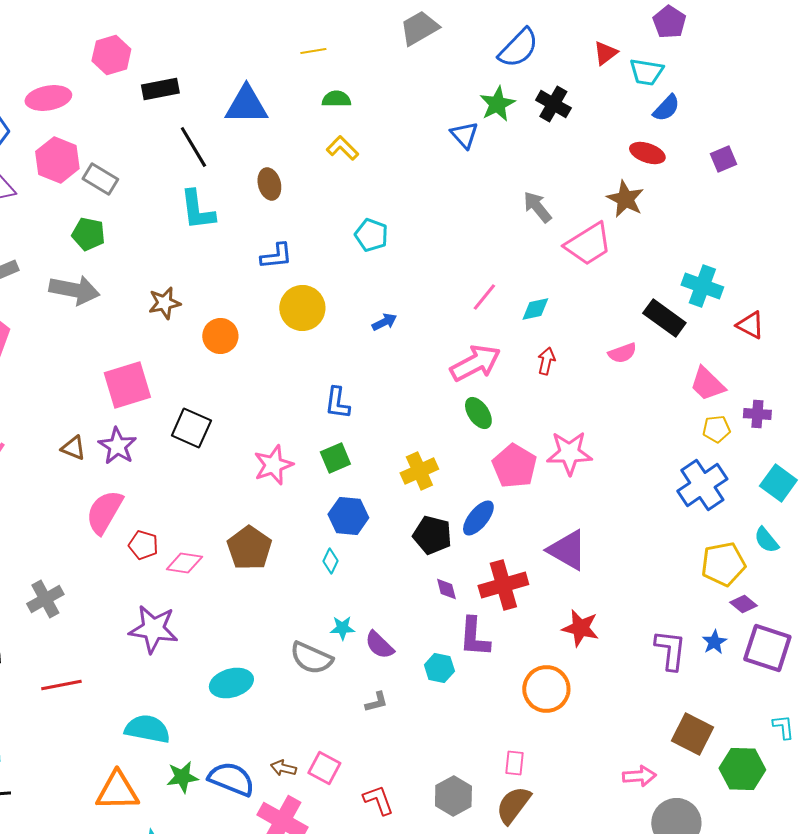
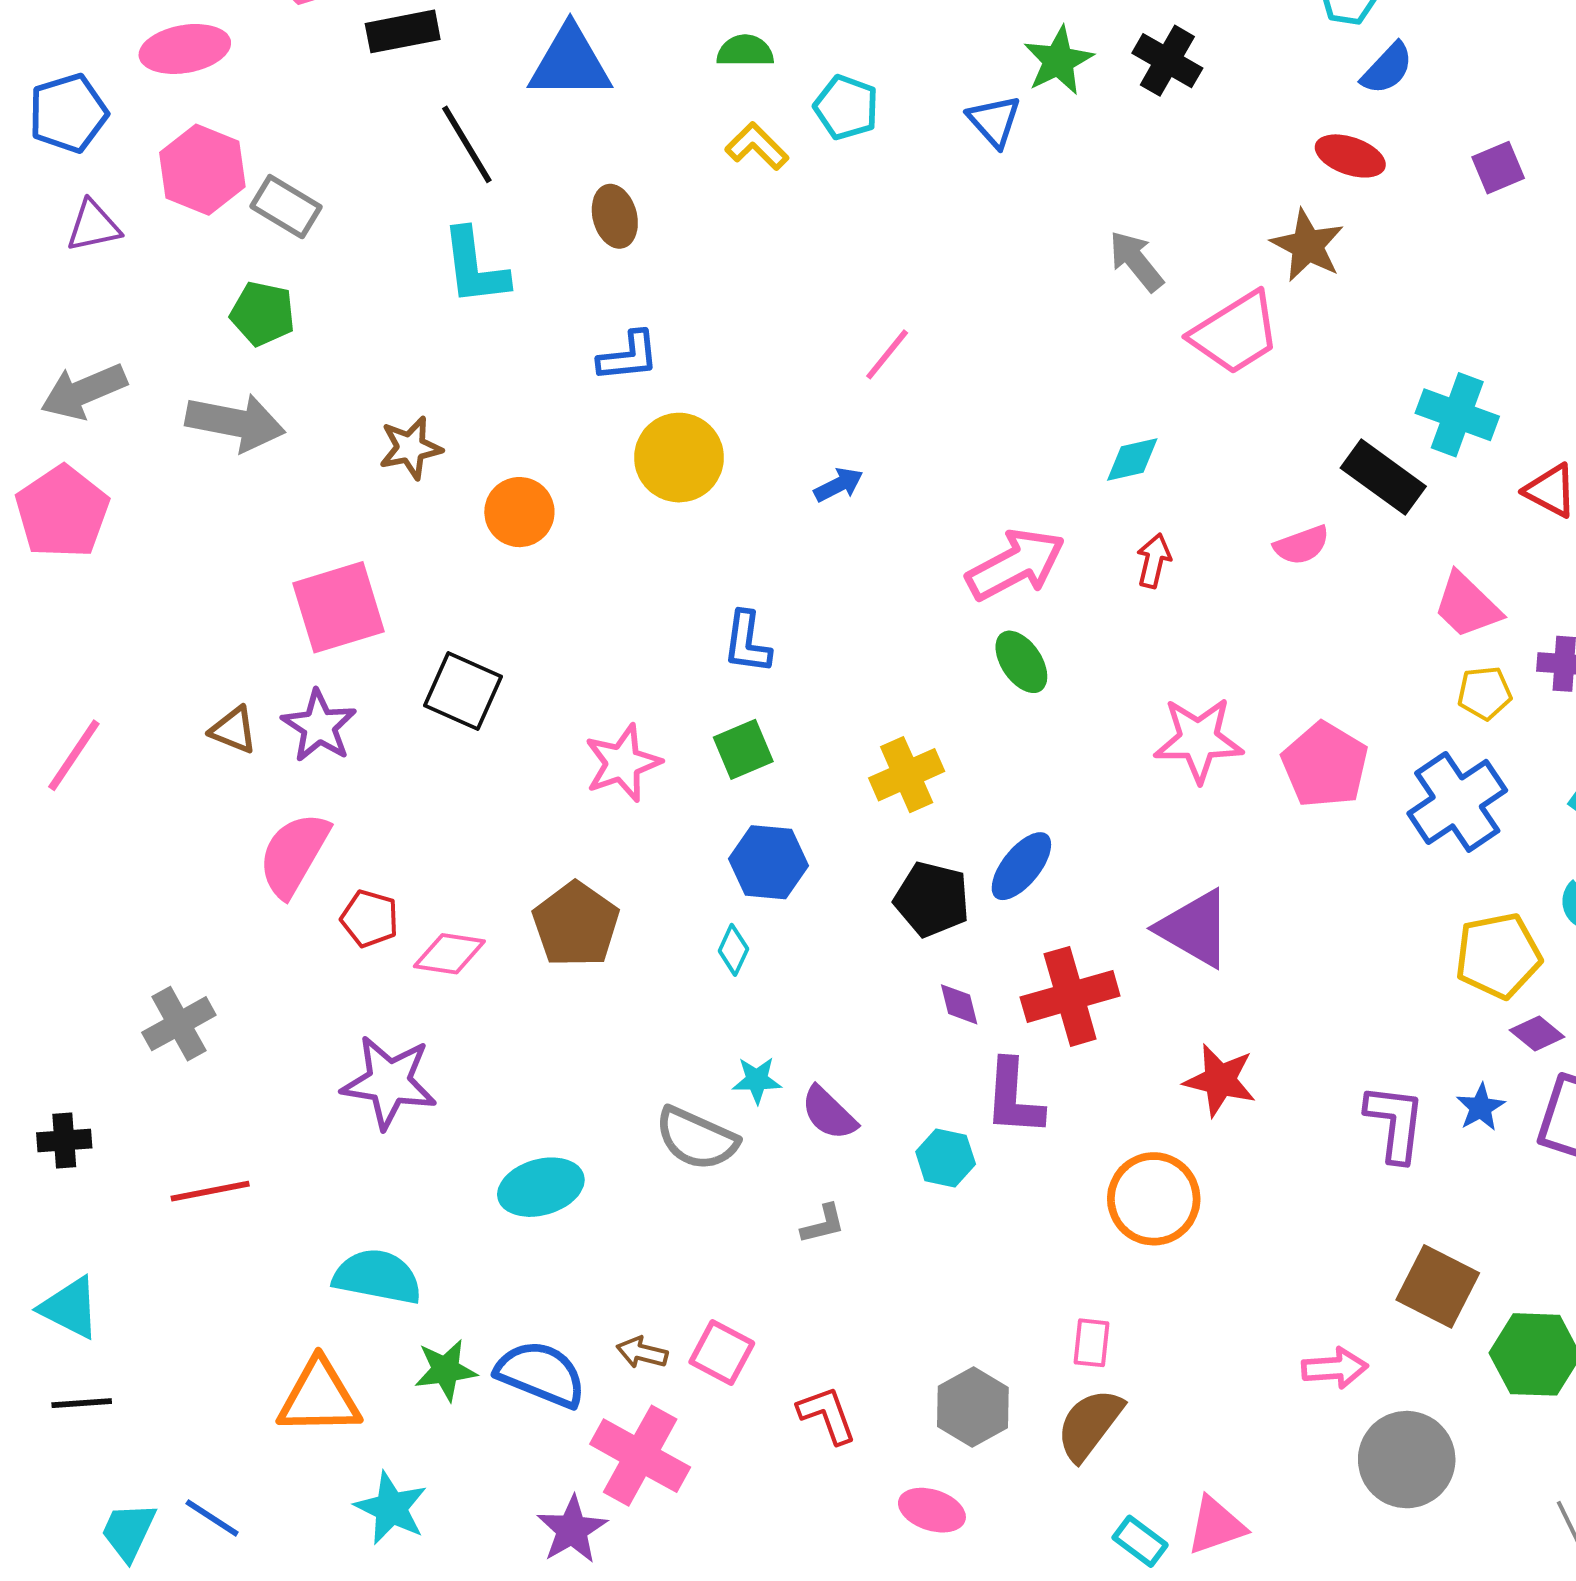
cyan pentagon: (371, 235) -> (846, 107), moved
pink line: (484, 297) -> (887, 354), moved
pink pentagon: (514, 466) -> (1325, 765), moved

